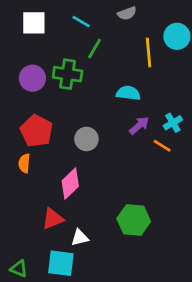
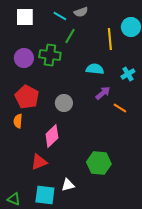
gray semicircle: (127, 13) -> (81, 12), moved
cyan cross: (173, 123) -> (128, 74), moved
white triangle: (80, 238) -> (68, 185), moved

